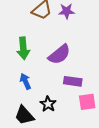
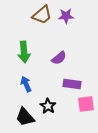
purple semicircle: (59, 54) -> (59, 58), size x0.7

